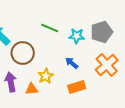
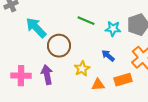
orange rectangle: (77, 87) -> (123, 80), moved
orange triangle: (32, 89) -> (98, 85), moved

